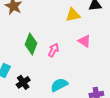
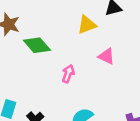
green diamond: (31, 44) -> (37, 45), moved, turned -55

